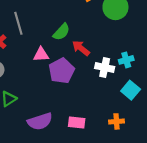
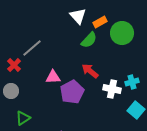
gray line: (18, 23) -> (32, 48), turned 65
green semicircle: (62, 32) -> (89, 40), moved

